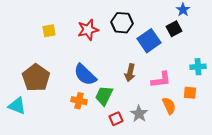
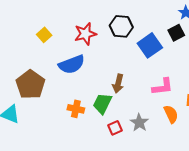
yellow square: (49, 31) -> (44, 35), turned -32
brown arrow: (130, 73) -> (118, 83), moved
blue semicircle: (85, 75) -> (72, 64), moved, turned -65

